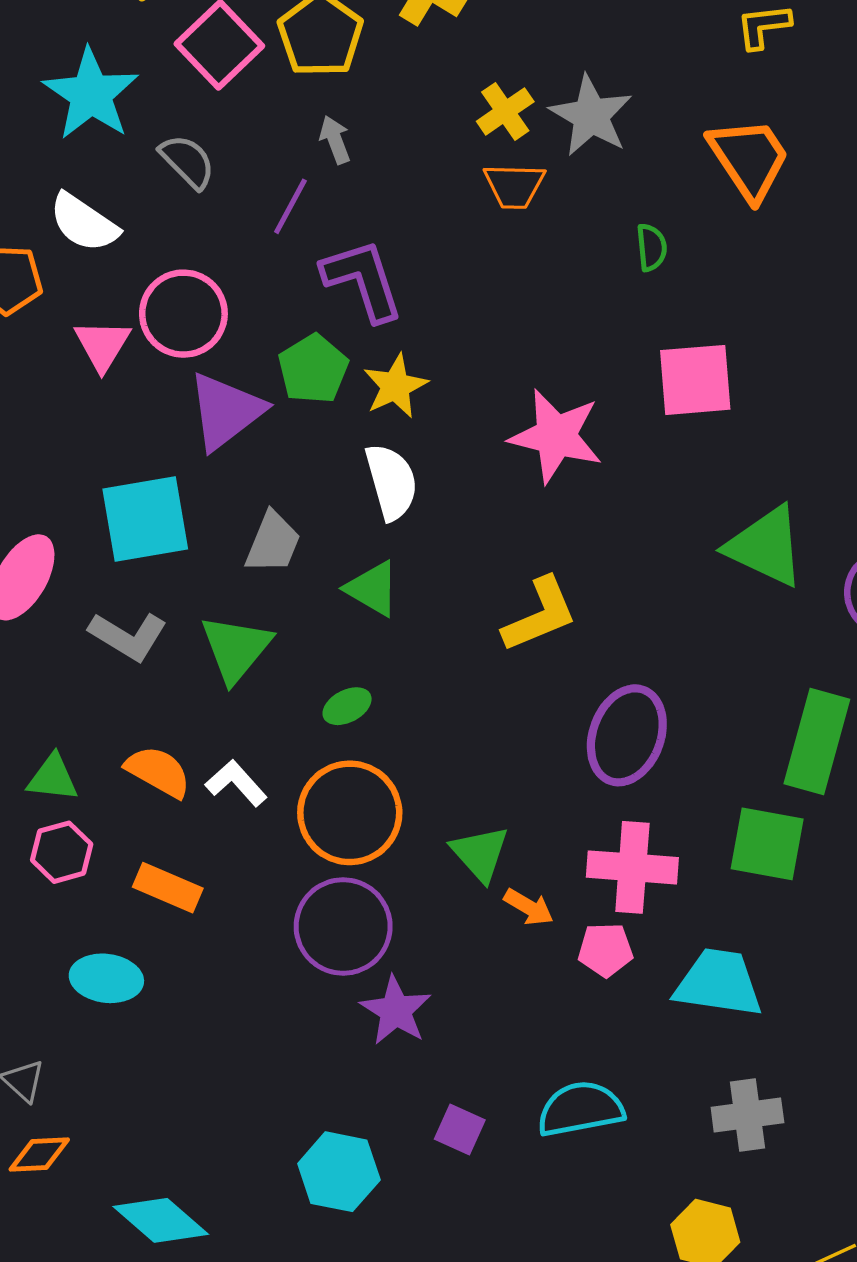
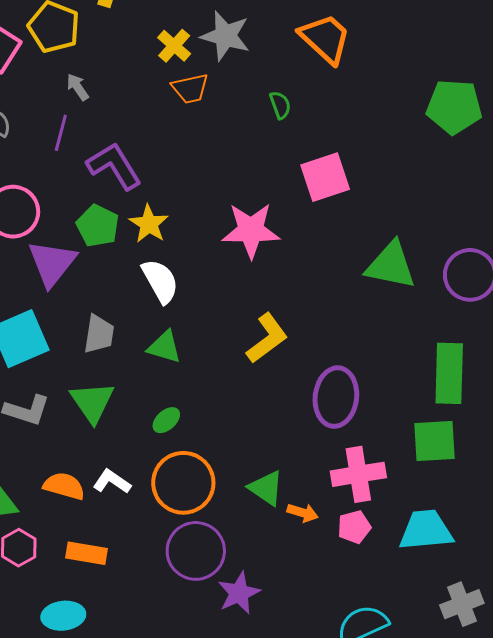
purple star: (396, 1011) -> (239, 593), turned 30

